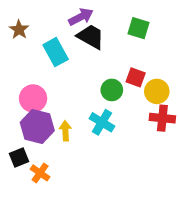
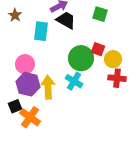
cyan rectangle: (56, 52) -> (41, 31), turned 36
green circle: (112, 90) -> (81, 58), size x1.6
yellow arrow: (65, 131) -> (48, 87), size x1.6
orange cross: (40, 173) -> (30, 117), size x1.5

